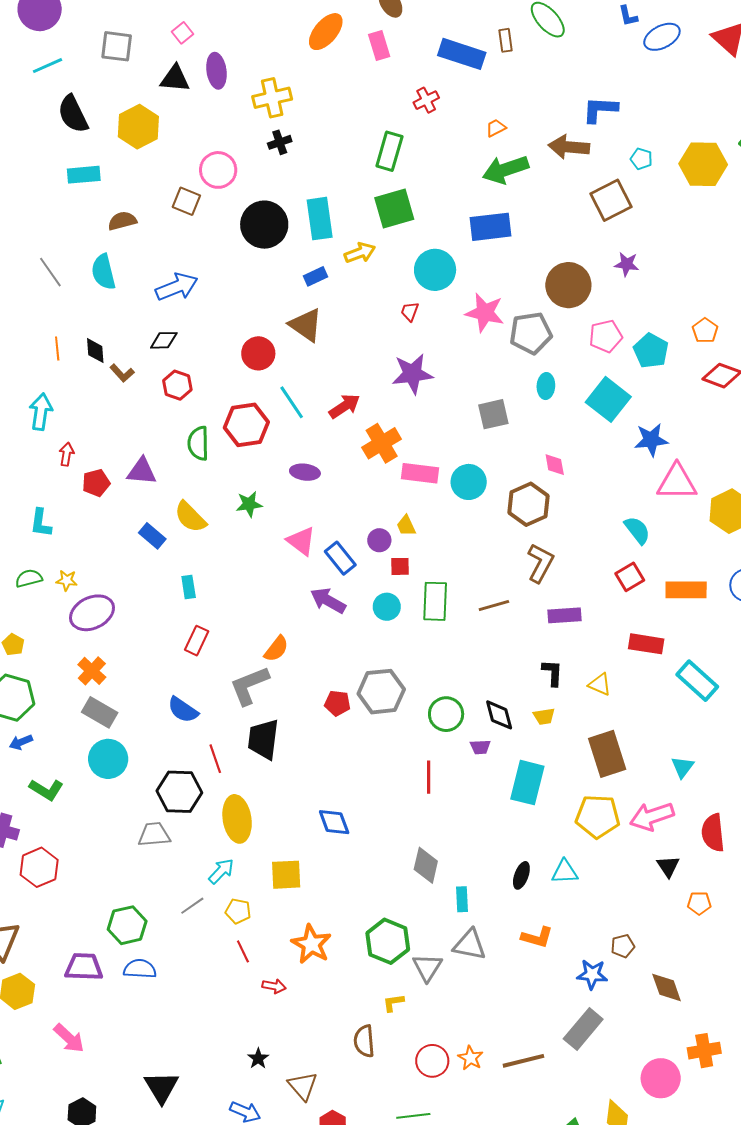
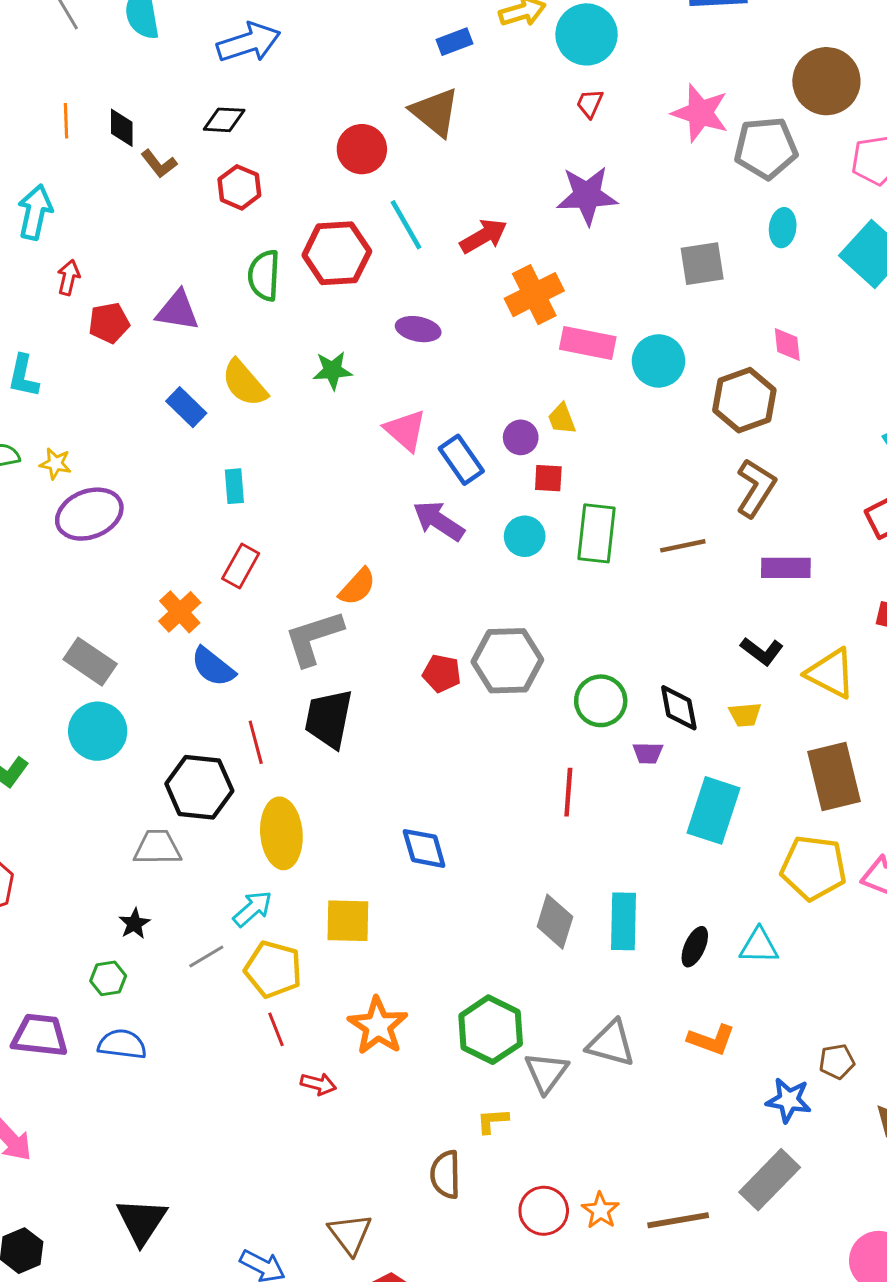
cyan circle: (435, 270) -> (586, 34), moved
orange cross: (92, 671) -> (180, 612), moved
black L-shape: (552, 673) -> (762, 651), turned 120
yellow triangle: (600, 684) -> (831, 673), size x1.5
cyan rectangle: (462, 899) -> (623, 921), moved, size x1.5
yellow pentagon: (238, 911) -> (273, 969), size x1.5
green hexagon: (127, 925) -> (108, 978), size x0.6
black star: (258, 1058) -> (134, 924), moved

